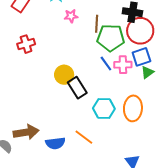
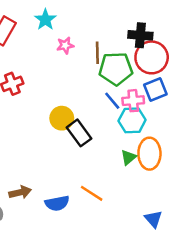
green triangle: (147, 72) -> (128, 157), moved
cyan hexagon: (104, 108) -> (132, 120), moved
brown arrow: (26, 132) -> (20, 192), size x0.7

